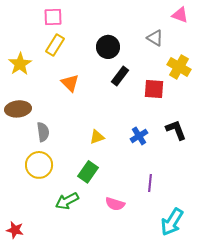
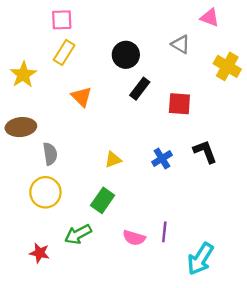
yellow cross: (179, 67) -> (227, 66), moved
purple line: (150, 183) -> (164, 232), moved
red star: (15, 230) -> (40, 253), moved

